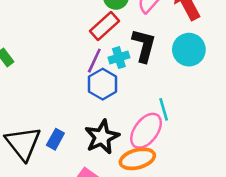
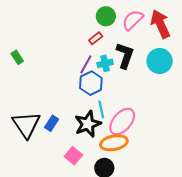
red rectangle: (105, 26) -> (96, 38), size x0.6
cyan line: (164, 109) -> (101, 109), moved

